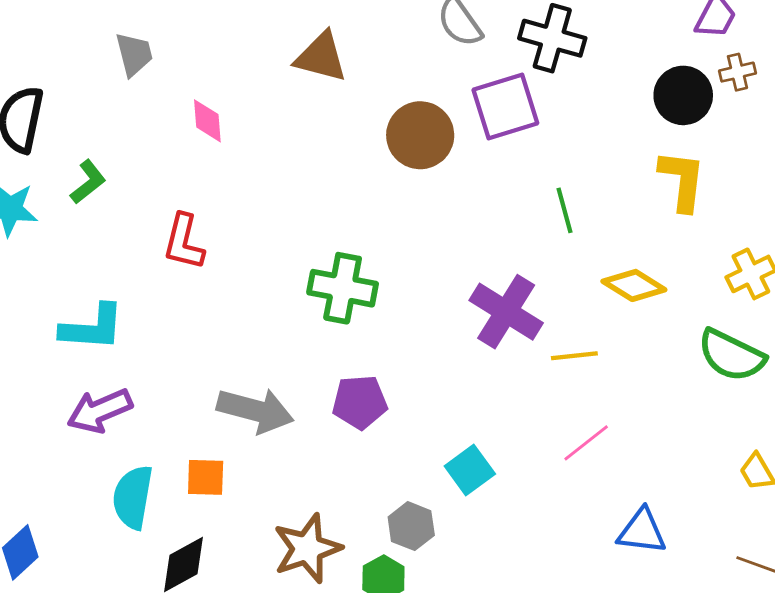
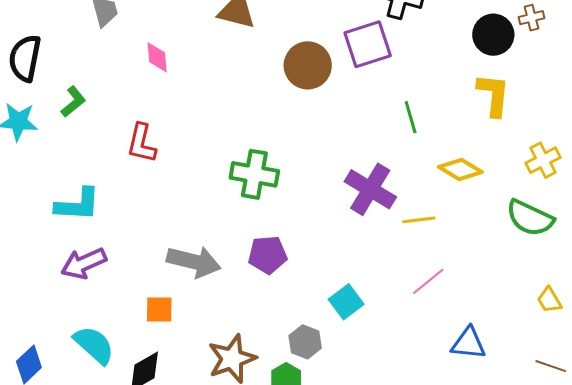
cyan semicircle: (133, 497) -> (94, 345), moved, turned 123

